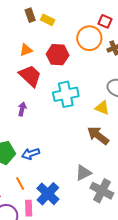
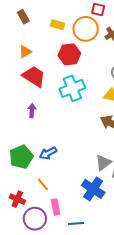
yellow rectangle: (48, 20) -> (58, 25), moved
red hexagon: (58, 55) -> (69, 54), moved
blue cross: (48, 194) -> (93, 189), moved

